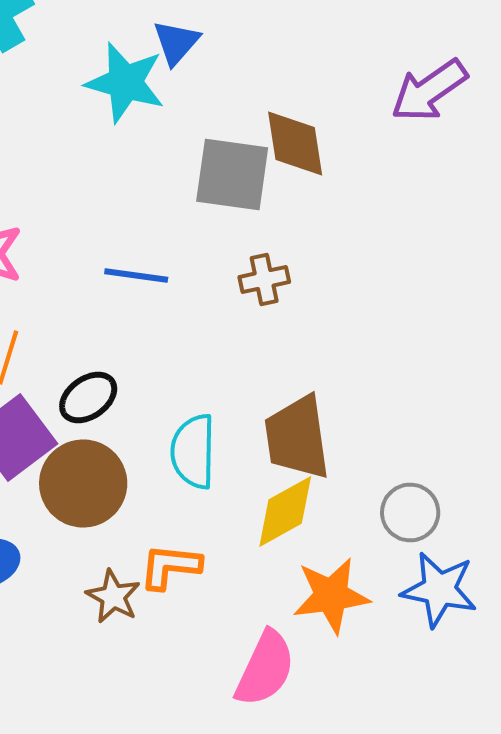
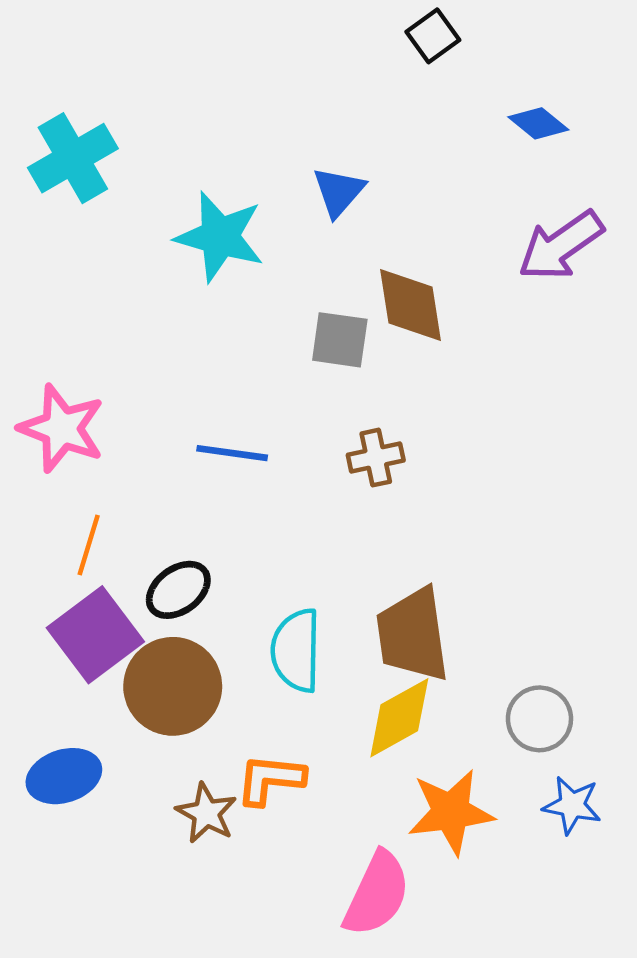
blue triangle: (176, 42) -> (339, 192), moved
gray square: (232, 174) -> (340, 340), size x0.7
blue star: (439, 590) -> (572, 805), size x0.7

